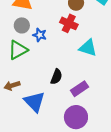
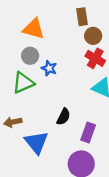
red cross: (69, 23) -> (95, 58), moved
purple rectangle: (80, 89) -> (88, 133), turned -42

